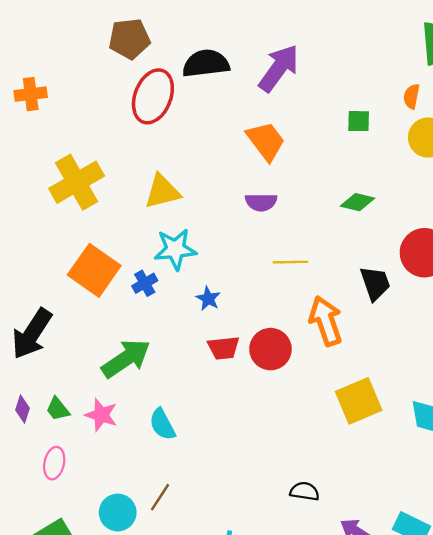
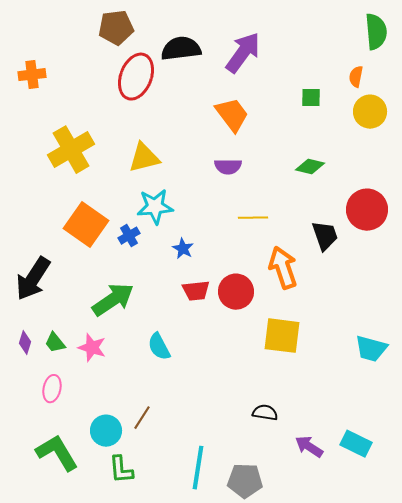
yellow square: (359, 401) -> (282, 336), moved, turned 30
cyan semicircle: (162, 424) -> (159, 347), moved

